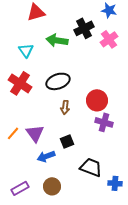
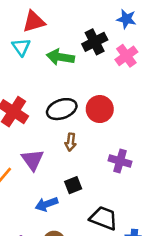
cyan triangle: (26, 50) -> (21, 47), moved
red circle: (97, 100) -> (100, 109), moved
purple triangle: (35, 133) -> (33, 160), moved

